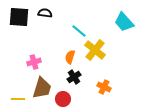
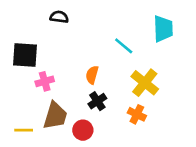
black square: (19, 17) -> (25, 55), moved
cyan trapezoid: (124, 22) -> (163, 29), turned -140
cyan line: (79, 31) -> (124, 46), moved
yellow cross: (95, 50) -> (145, 83), moved

